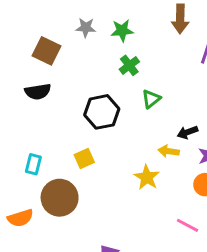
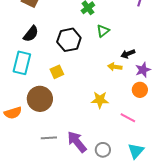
black semicircle: (38, 92) -> (31, 34), moved, turned -42
cyan rectangle: (33, 164) -> (22, 63), moved, size x1.6
yellow star: (147, 177) -> (100, 100), moved, turned -30

